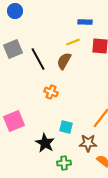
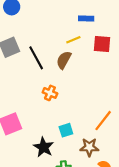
cyan square: (66, 127) -> (66, 130), turned -32

